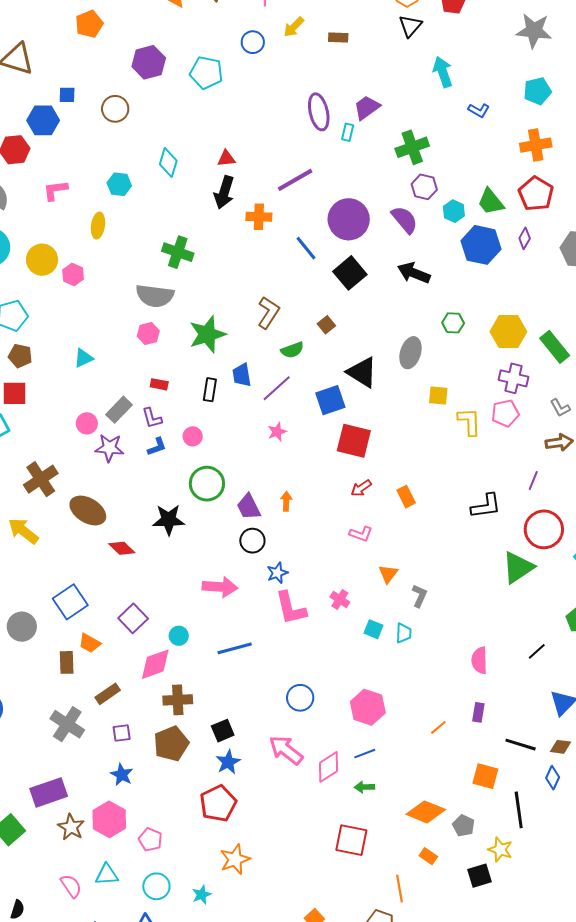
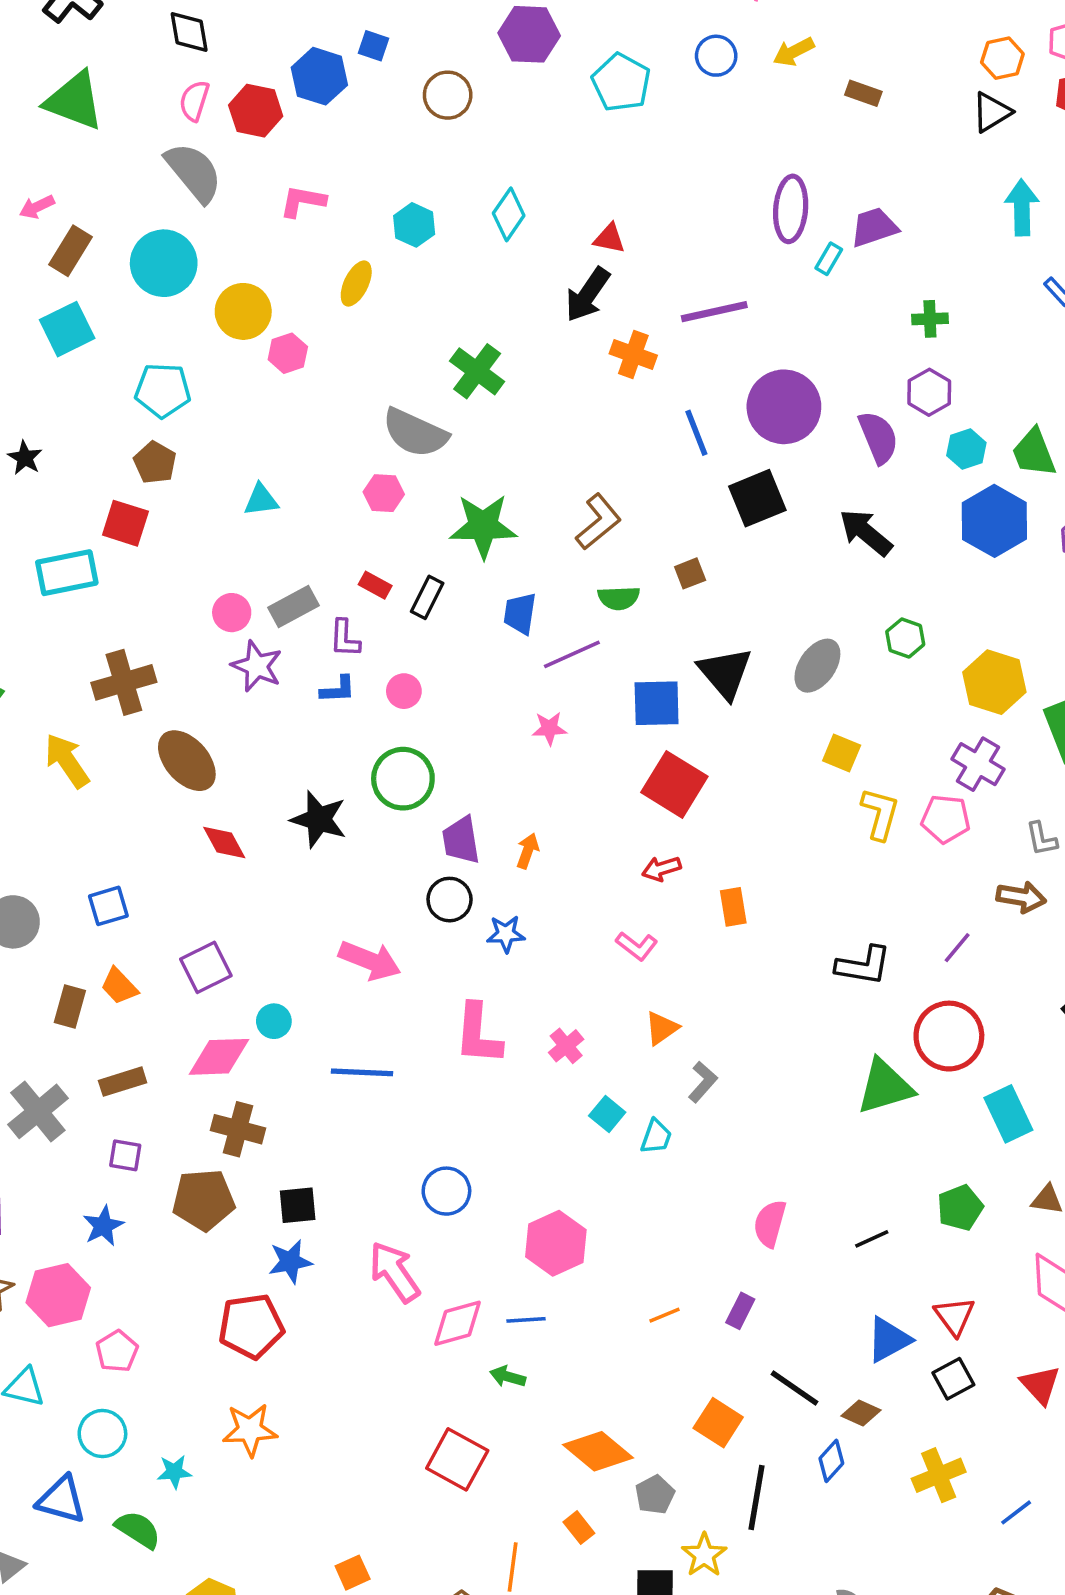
green cross: (412, 147) -> (930, 319), size x0.6
black rectangle: (210, 390) -> (427, 597), moved
blue star: (277, 573) -> (506, 934), moved
blue square: (70, 602) -> (108, 906), size x0.7

